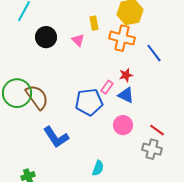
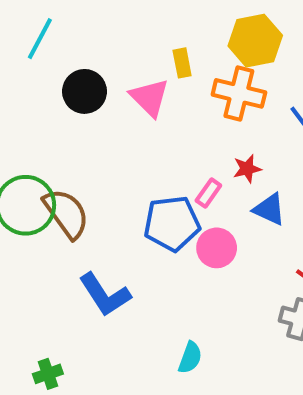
pink triangle: (78, 40) -> (150, 98), size x1.5
blue triangle: (126, 95) -> (269, 209), moved
pink circle: (123, 125) -> (217, 248), moved

